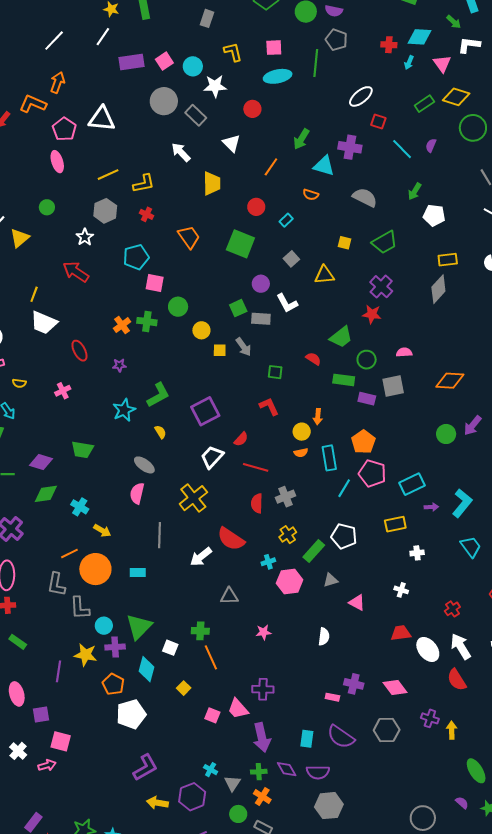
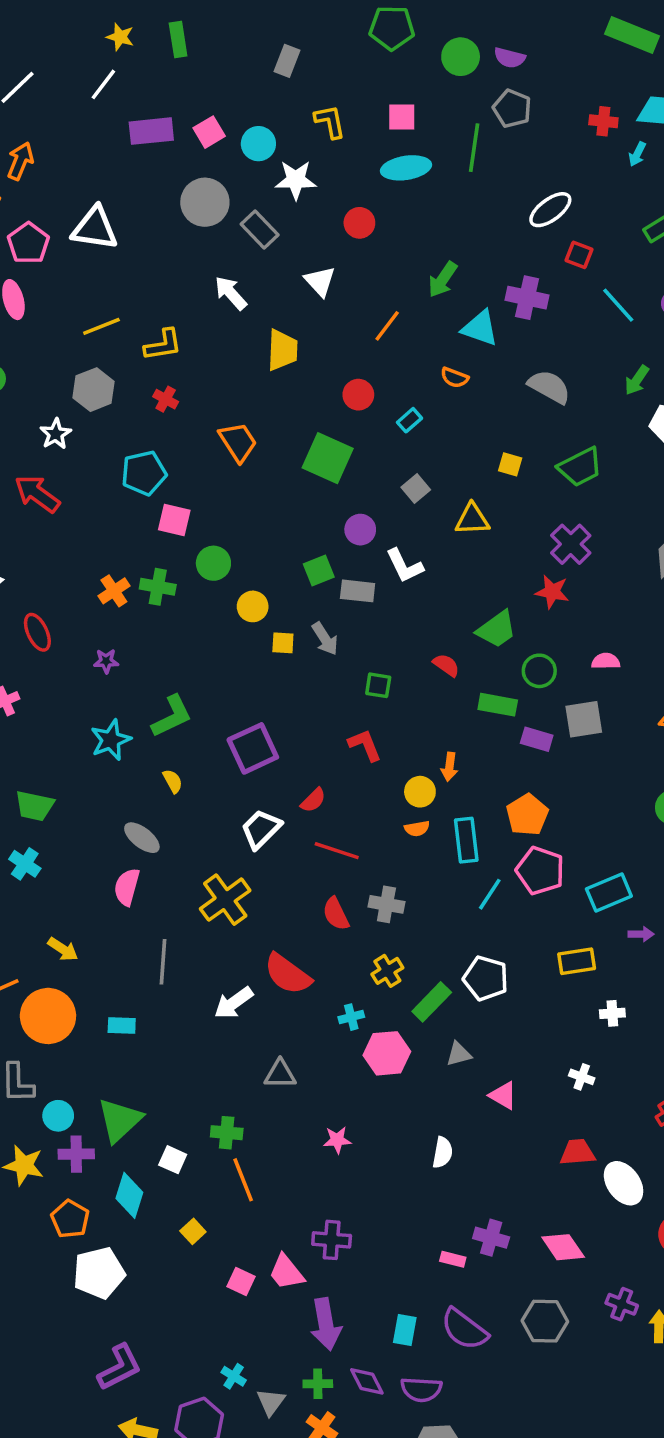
gray cross: (285, 497) -> (386, 904), turned 30
red semicircle: (257, 503) -> (336, 914), turned -30
cyan cross: (80, 507) -> (25, 864), moved

